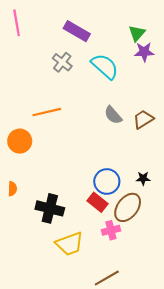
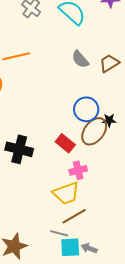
blue circle: (107, 182) -> (86, 109), moved
brown ellipse: (128, 207) -> (94, 131), moved
yellow trapezoid: (69, 244) -> (66, 193), moved

